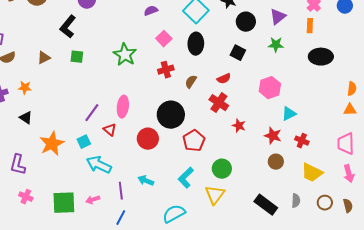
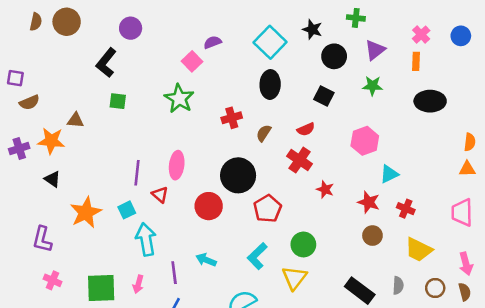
pink square: (164, 39) -> (192, 61), moved
brown triangle: (44, 58) -> (76, 120), moved, turned 32
orange star: (25, 88) -> (51, 141), size x1.5
purple line: (92, 113) -> (137, 173), turned -30
cyan arrow: (99, 165) -> (146, 239), turned 55
pink arrow: (349, 174) -> (466, 264), moved
pink arrow: (93, 200) -> (138, 284), turned -56

